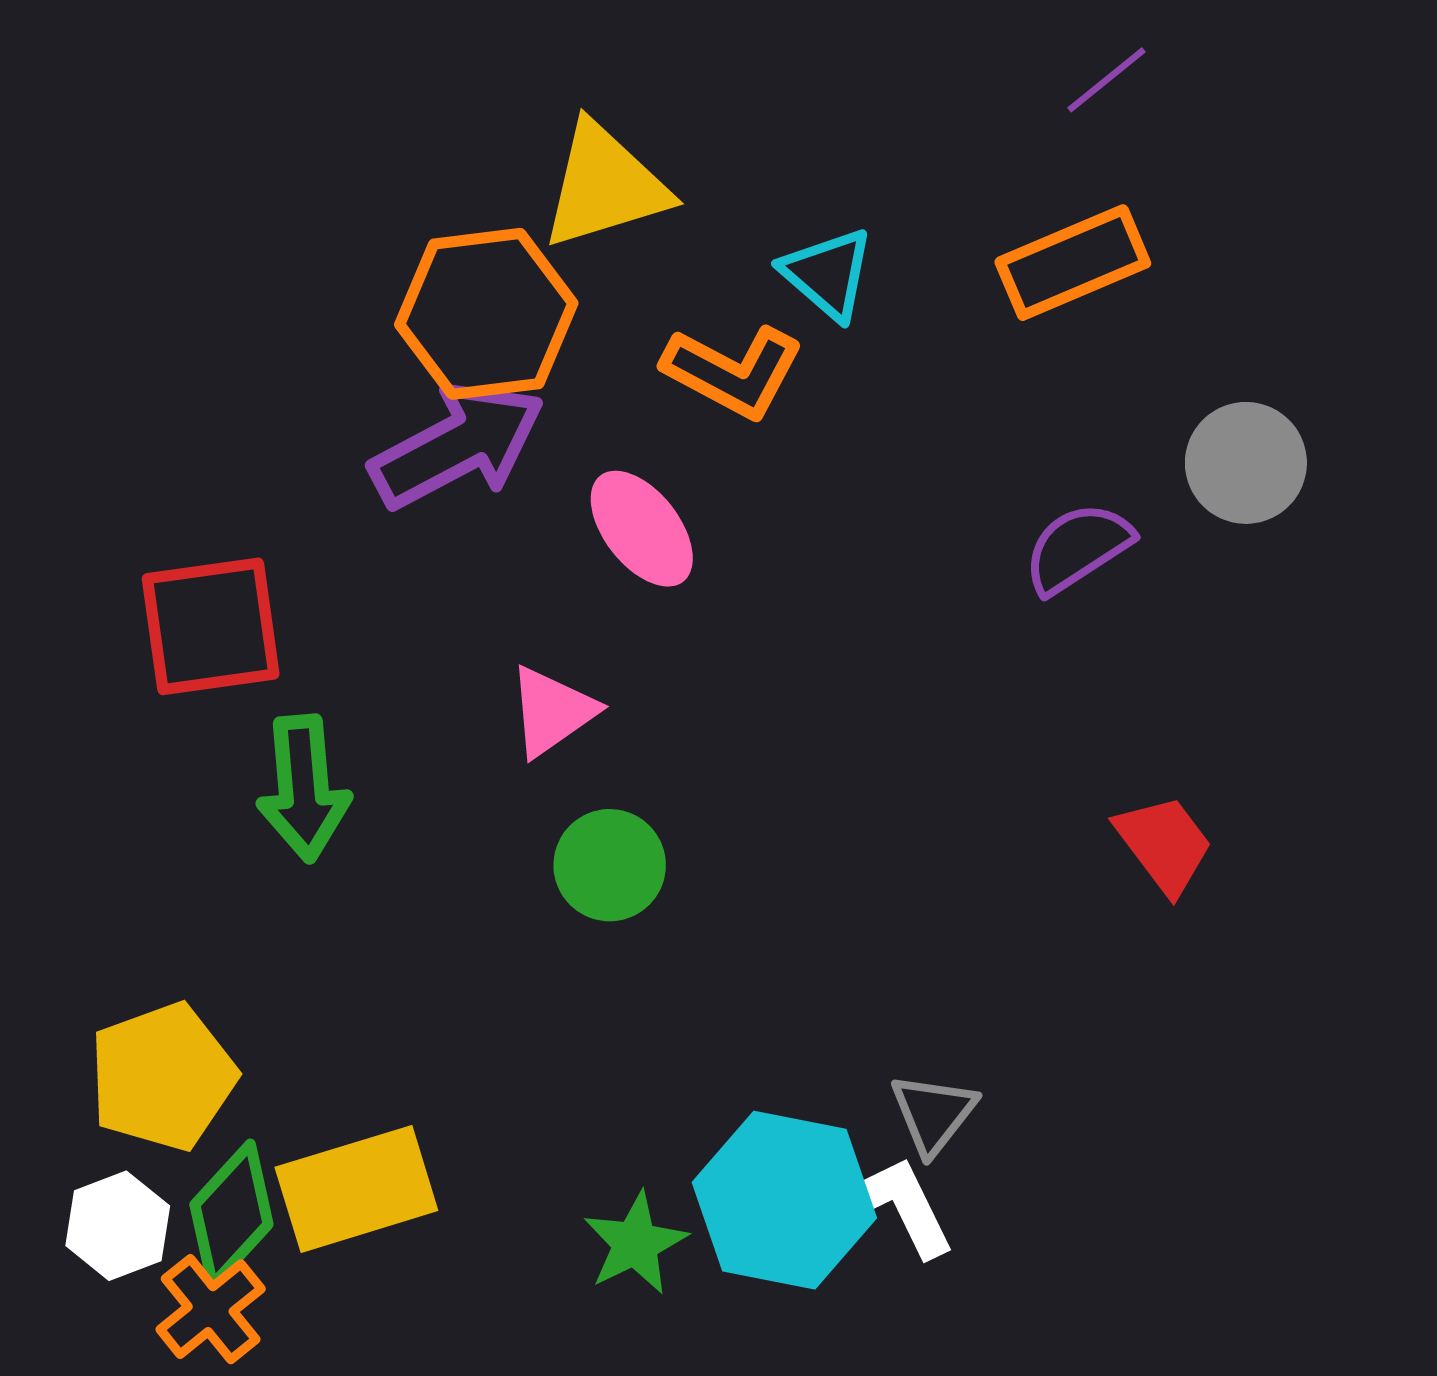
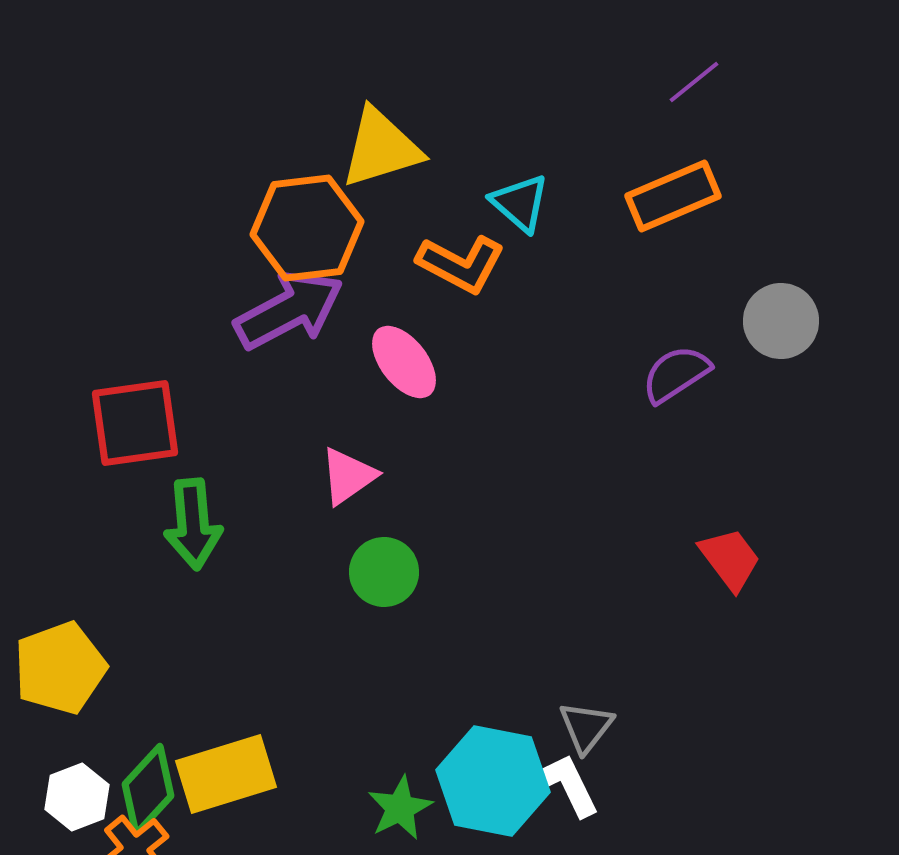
yellow pentagon: (163, 1077) -> (60, 668), moved

